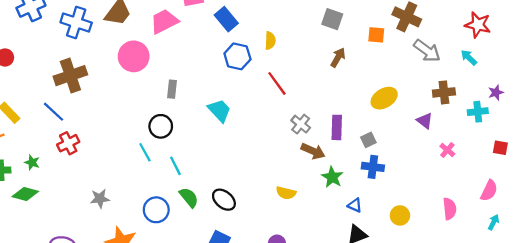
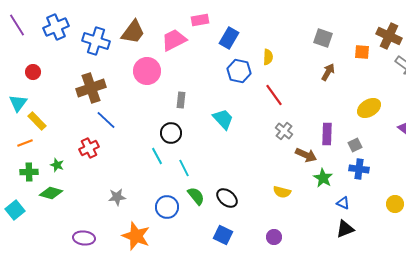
blue rectangle: (226, 19) -> (229, 38), turned 70
blue line: (54, 112) -> (106, 120), moved
gray cross: (301, 124) -> (284, 131), moved
yellow circle: (400, 215) -> (395, 204), moved

